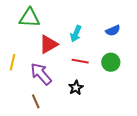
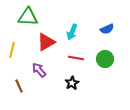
yellow line: (12, 62) -> (12, 50), moved
purple arrow: (41, 74) -> (39, 70), size x0.7
brown line: (36, 101) -> (19, 86), moved

